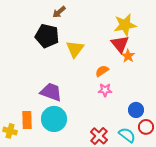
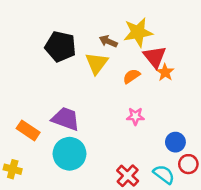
brown arrow: (59, 12) -> (108, 41), moved, turned 64
yellow star: (125, 25) -> (138, 32), moved
orange semicircle: (102, 71) -> (132, 76), moved
orange rectangle: (27, 120) -> (28, 130), moved, turned -54

